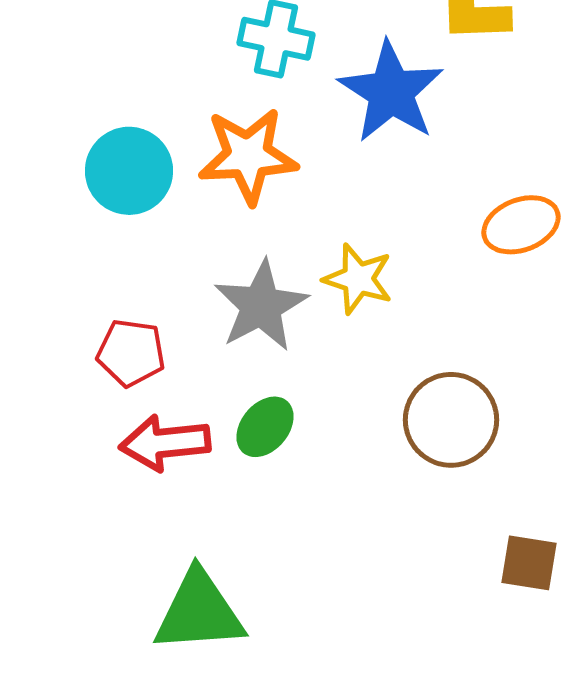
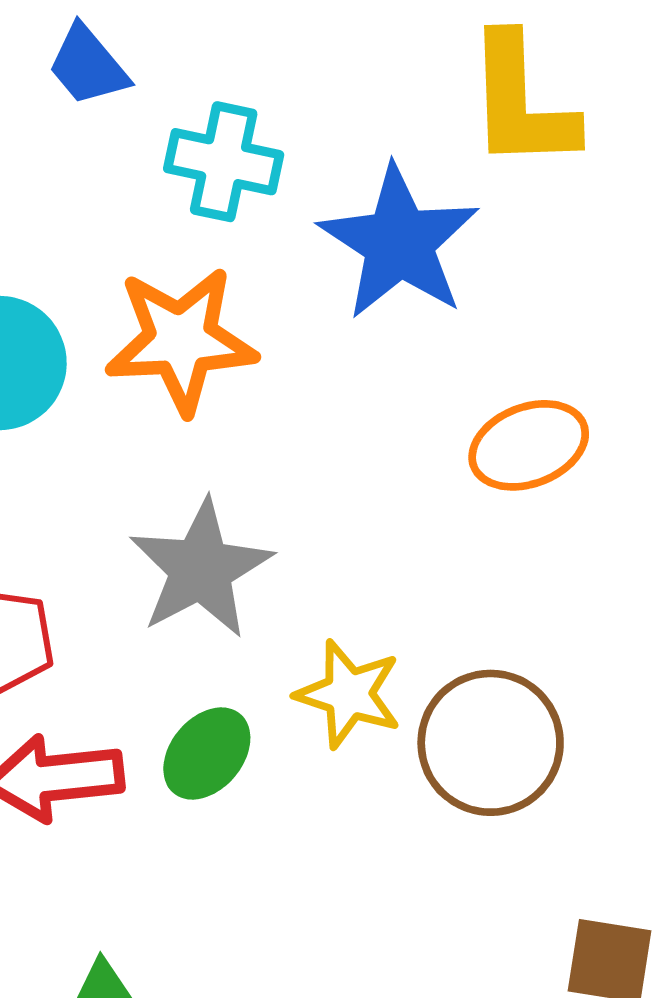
orange ellipse: (521, 225) -> (529, 445), moved
yellow star: (358, 279) -> (349, 694), moved

